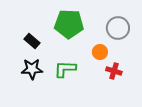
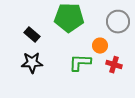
green L-shape: (65, 69) -> (80, 63), moved

